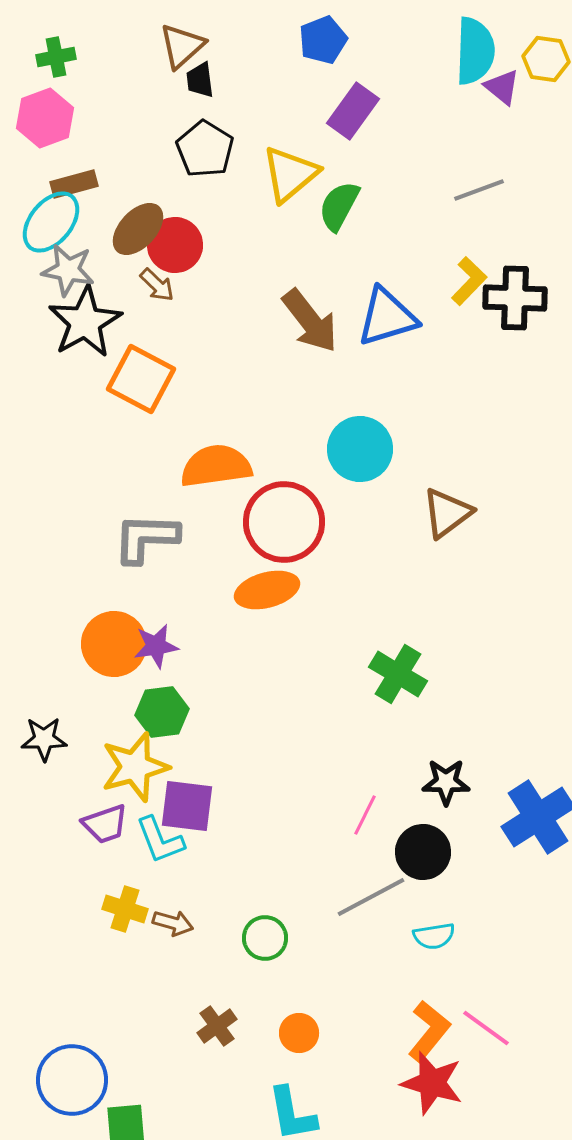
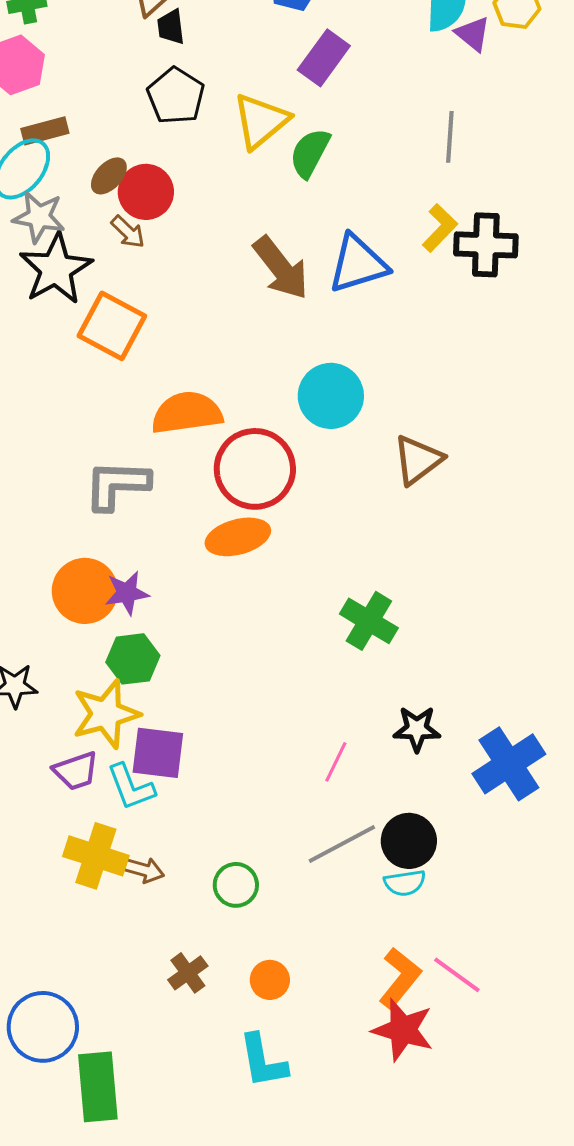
gray line: (479, 190) -> (450, 137), turned -66
brown ellipse: (138, 229) -> (109, 176), size x0.7
black circle: (423, 852) -> (409, 841), moved
yellow cross: (125, 909) -> (96, 856), size x1.4

